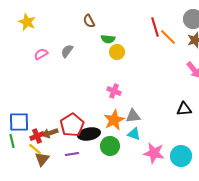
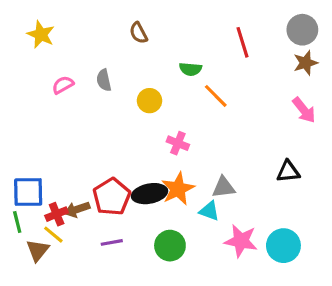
orange line: (168, 37) -> (216, 96), moved
green semicircle: (108, 39) -> (190, 69), moved
gray semicircle: (67, 51) -> (104, 80), turned -48
yellow circle: (117, 52) -> (150, 101), moved
gray triangle: (133, 116) -> (224, 187), moved
black ellipse: (89, 134) -> (150, 194), moved
green circle: (110, 146) -> (170, 246), moved
brown triangle: (42, 159) -> (38, 250), moved

